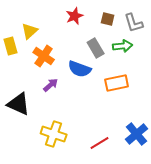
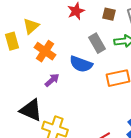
black triangle: (19, 104) -> (31, 110), moved

